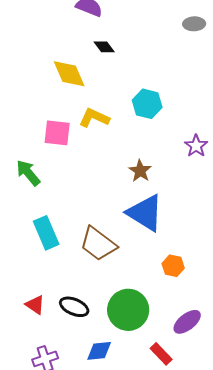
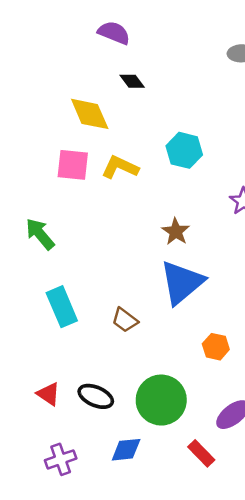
pink square: (57, 133) -> (73, 165), moved
blue triangle: (145, 213) -> (182, 282), turned 48
brown trapezoid: (98, 244) -> (125, 320), size x0.6

